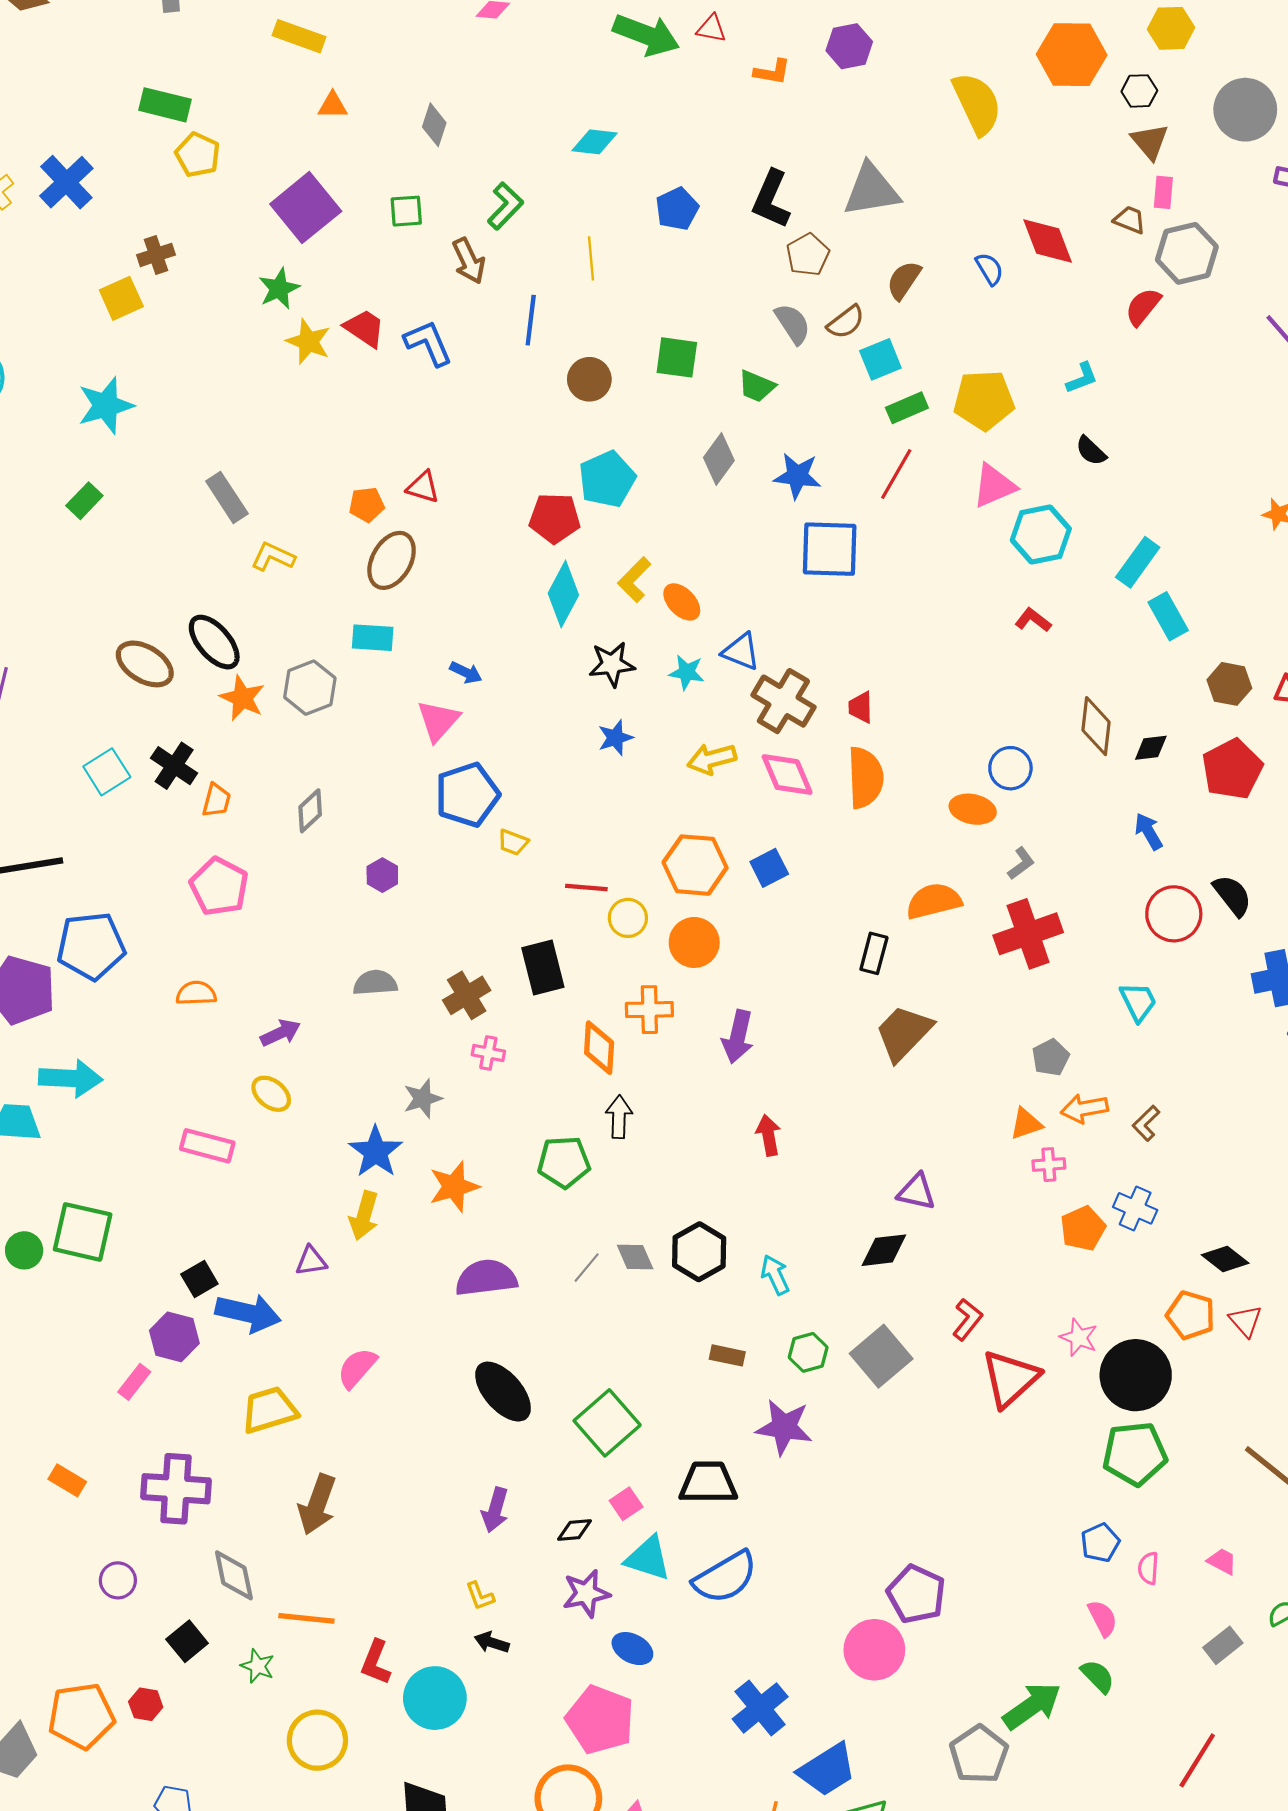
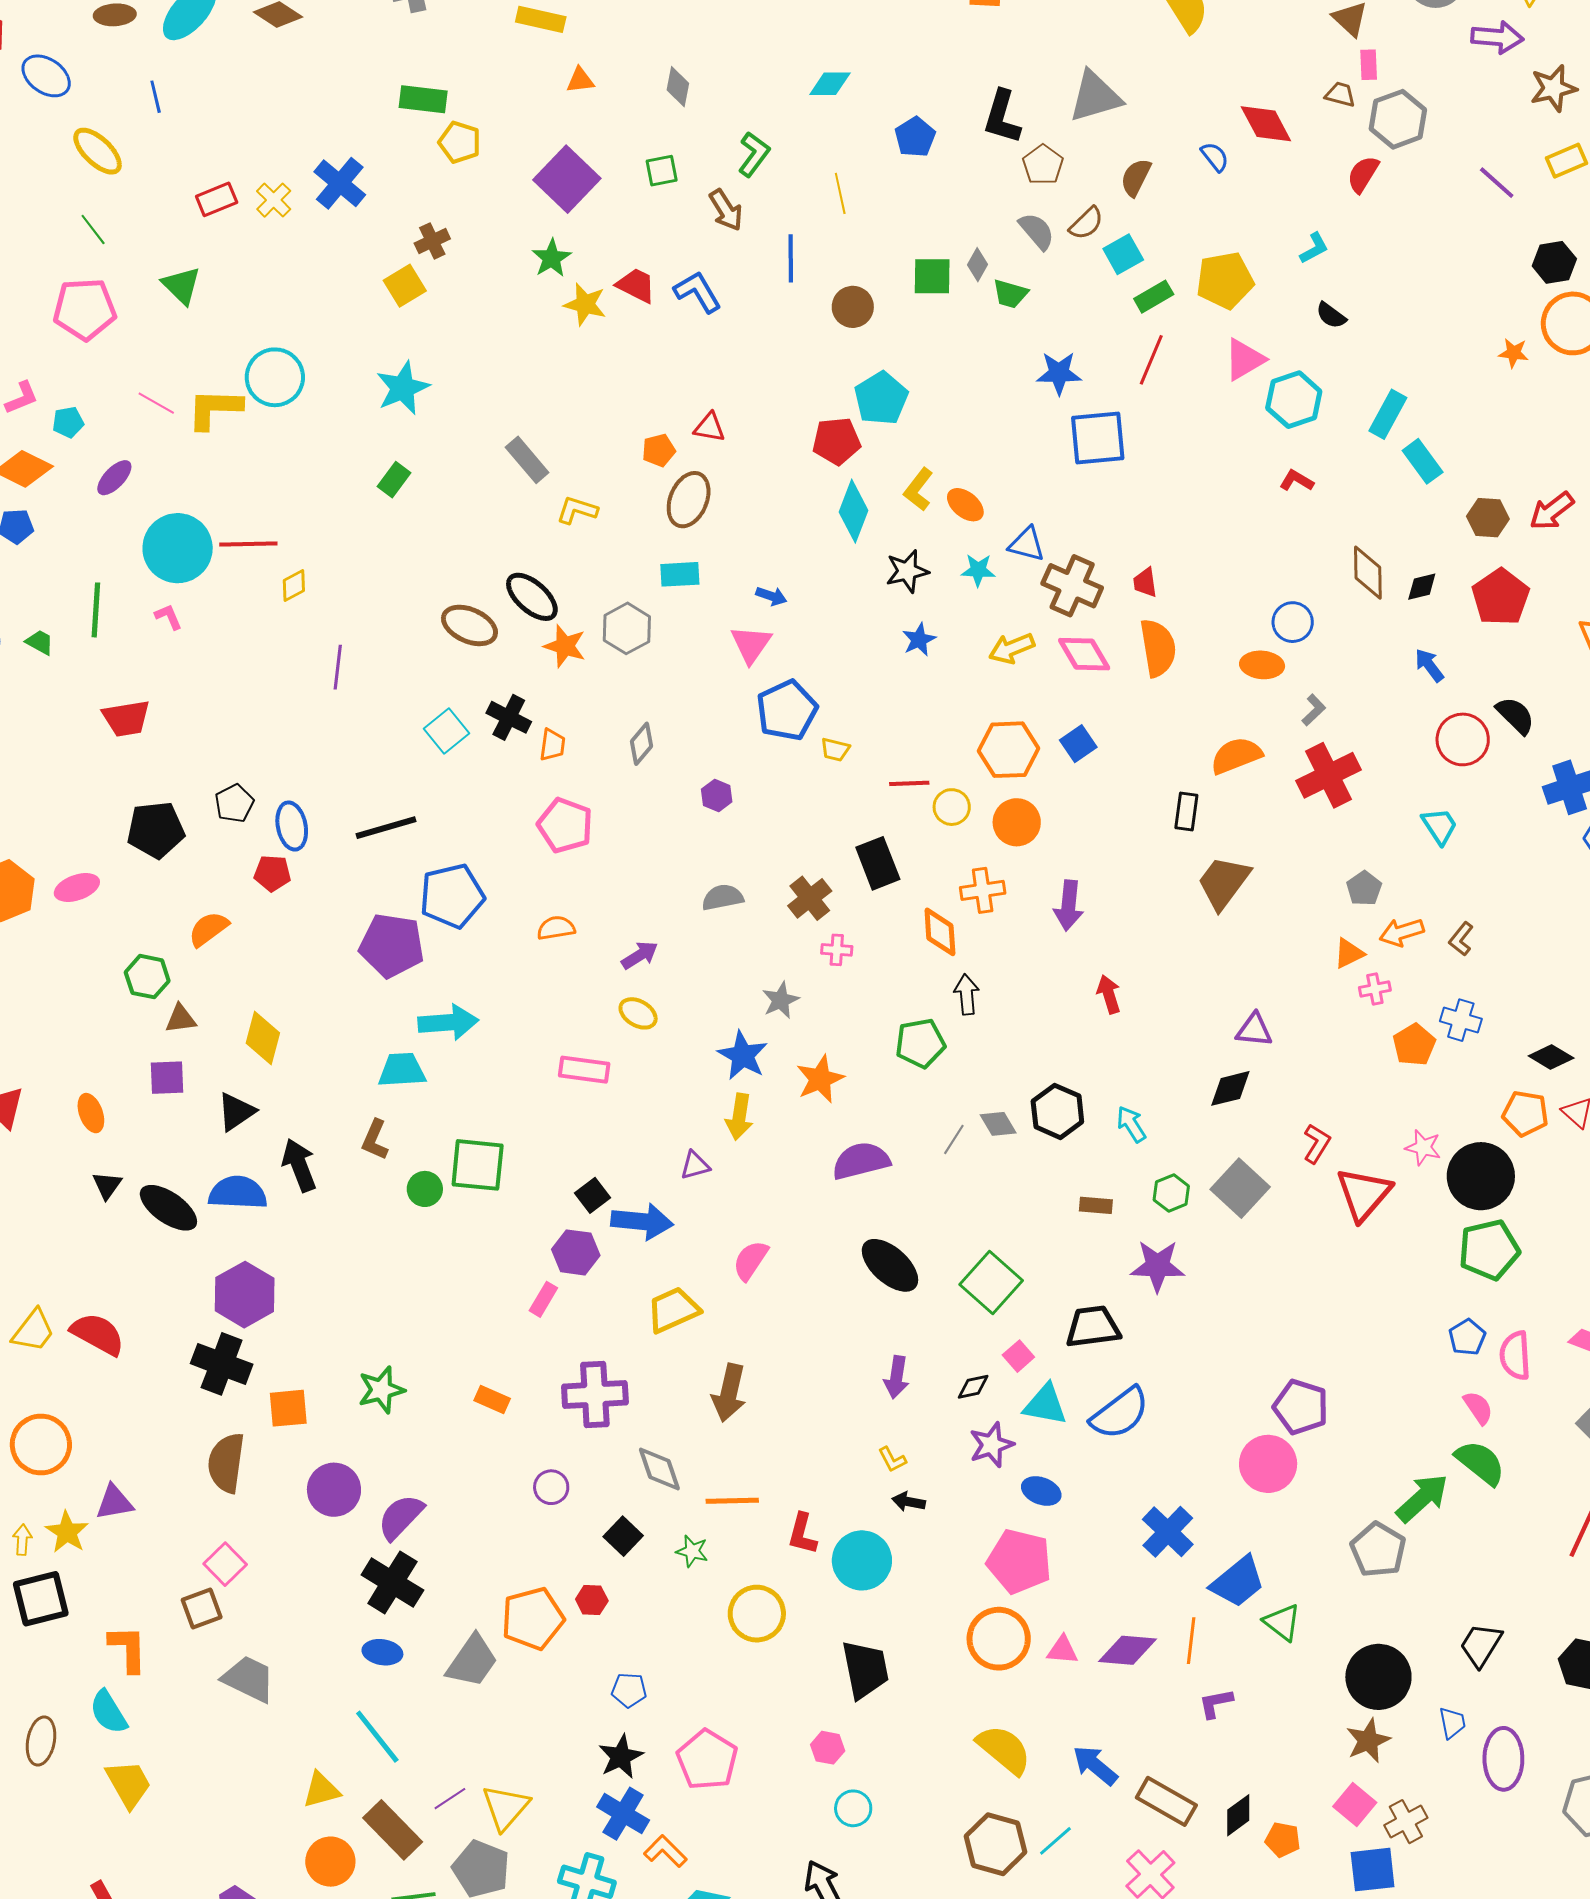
gray diamond: (719, 459) -> (978, 265), moved, size x0.7
pink semicircle: (1148, 1568) -> (1515, 1355), size x1.6
green semicircle: (1098, 1676) -> (1480, 1463), size x1.5

